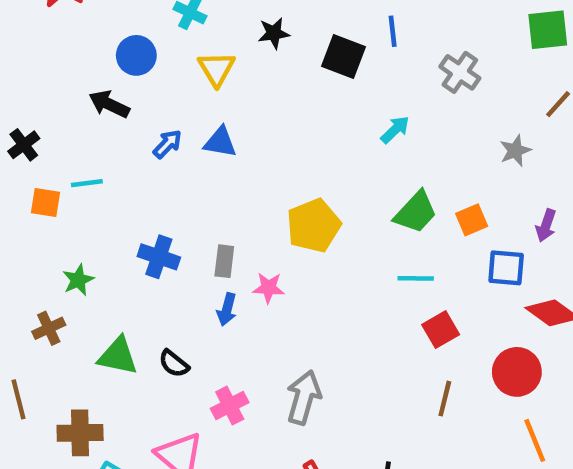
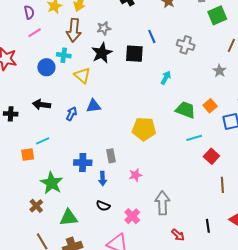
black star: (274, 33) -> (102, 53), size x1.5
blue circle: (136, 55) -> (46, 67), moved
black cross: (24, 145) -> (11, 114), moved, turned -32
green trapezoid: (416, 212) -> (185, 110), turned -95
yellow pentagon: (314, 226) -> (144, 129), turned -30
green star: (78, 280) -> (52, 183), size x1.6
pink star: (269, 288) -> (135, 175), moved
blue arrow: (227, 309) -> (103, 179), moved
brown cross: (49, 328) -> (36, 206), moved
green triangle: (118, 356) -> (69, 218), moved

